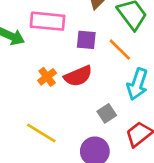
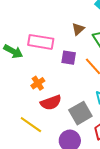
red semicircle: (78, 76) -> (51, 103), moved
gray square: (107, 113) -> (80, 113), size x1.6

